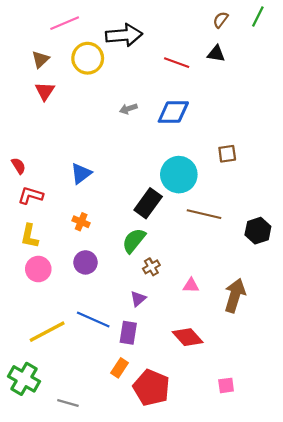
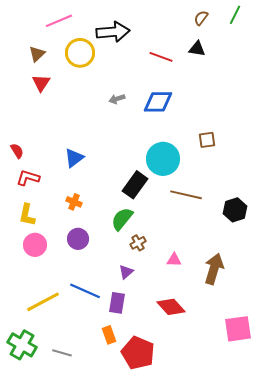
orange rectangle: (120, 368) -> (109, 335), turned -54
pink square: (226, 385) -> (238, 329), moved, size x1.8
gray line: (68, 403) -> (62, 353), moved

